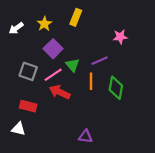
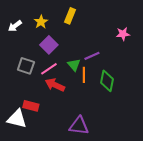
pink star: (120, 37) -> (123, 34), moved
green triangle: (73, 65) -> (74, 65), moved
red rectangle: (28, 106) -> (31, 106), moved
white triangle: (18, 129) -> (17, 119), size x1.5
purple triangle: (86, 136) -> (79, 126), size x1.5

